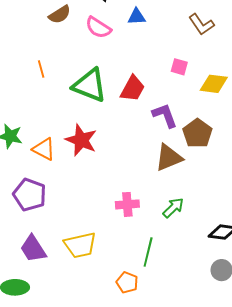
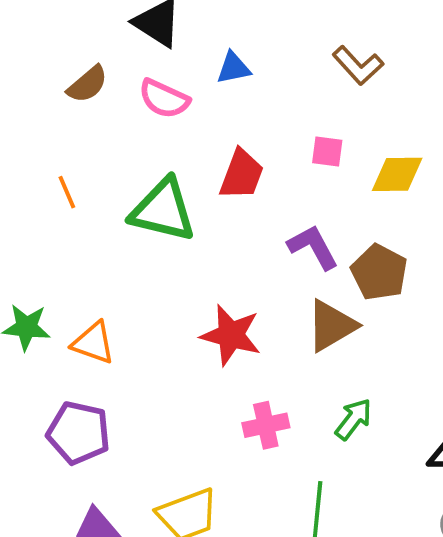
red trapezoid: (133, 89) -> (242, 174), moved
red star: (81, 140) -> (231, 335), moved

